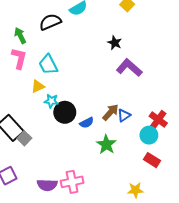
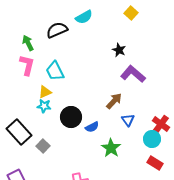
cyan star: (51, 101) -> (44, 106), moved
brown arrow: (110, 112) -> (114, 101), moved
blue triangle: (124, 115) -> (128, 120), turned -32
gray square: (24, 138) -> (43, 146), moved

